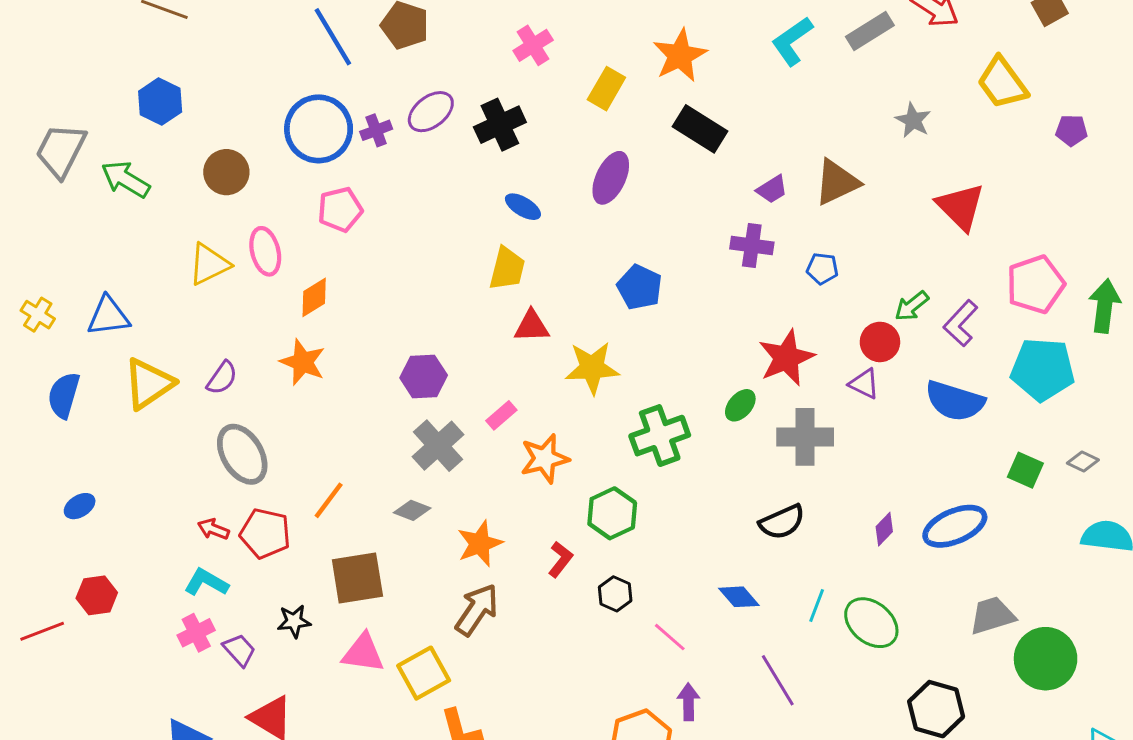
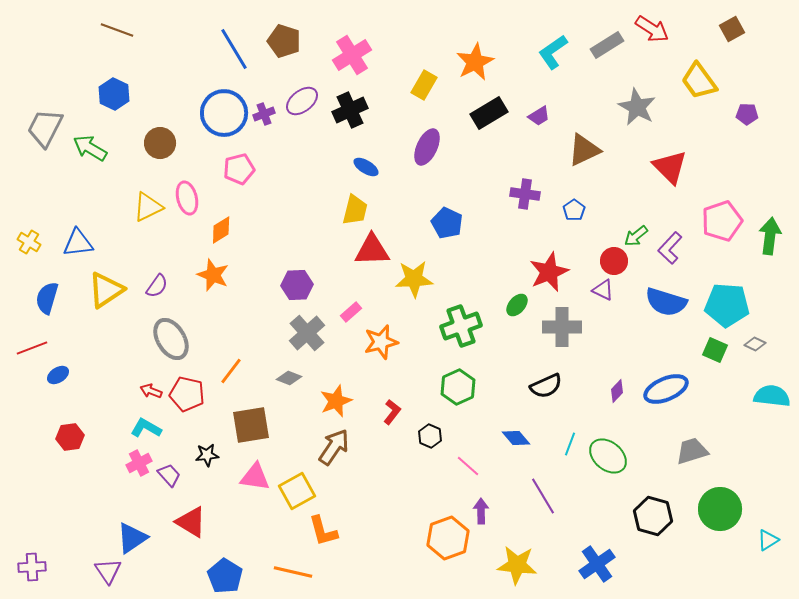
pink cross: (533, 45) -> (352, 55), moved, size x1.4
gray star: (913, 120) -> (637, 107), size x1.5
black rectangle: (700, 129) -> (489, 113), turned -63
purple trapezoid: (772, 189) -> (539, 116), moved
blue pentagon: (822, 269) -> (574, 210), turned 30
red triangle: (532, 326) -> (372, 250), size x1.4
cyan pentagon: (1043, 369) -> (727, 305), moved
green hexagon: (612, 513) -> (458, 387), moved
red line: (42, 631) -> (32, 348), moved
green circle: (1046, 659) -> (720, 509), moved

